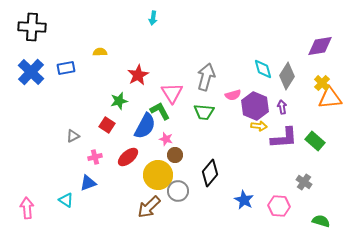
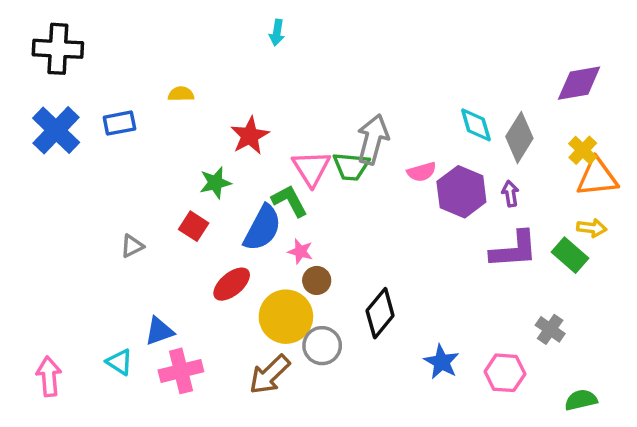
green trapezoid: (204, 112) -> (351, 166), moved
yellow arrow: (259, 126) -> (592, 228), moved
pink cross: (95, 157) -> (181, 371), moved, size x1.6
green semicircle: (321, 221) -> (581, 400), turned -30

